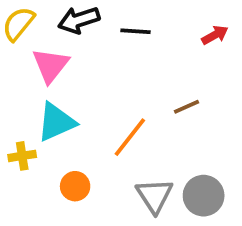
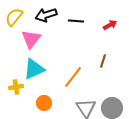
red arrow: (215, 35) -> (110, 25), moved
brown line: (187, 107) -> (103, 61), turned -48

